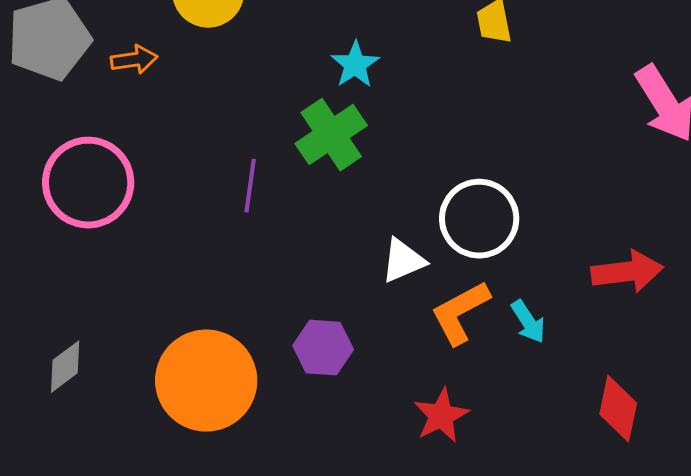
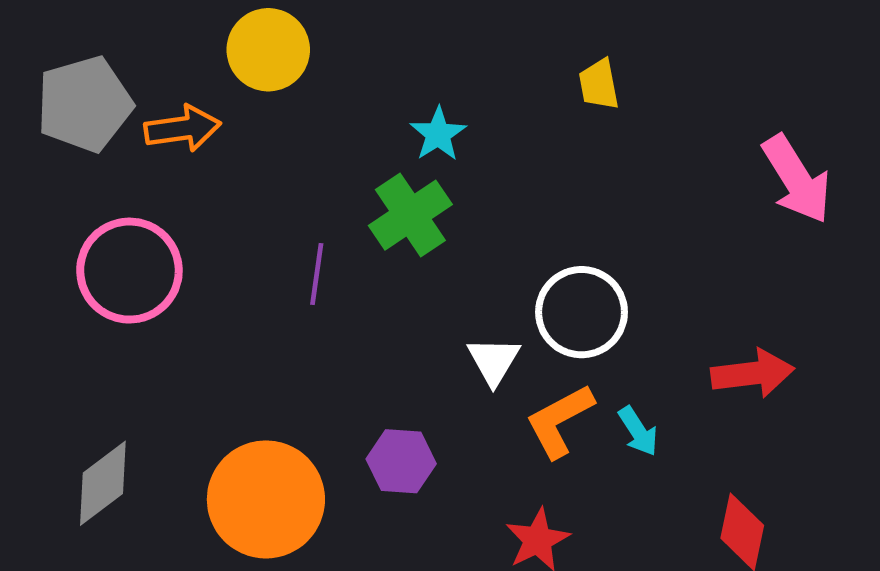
orange arrow: (134, 60) -> (183, 128), size x1.4
white triangle: (403, 261) -> (494, 361), turned -36
gray diamond: (65, 367) -> (103, 483), size x1.4

